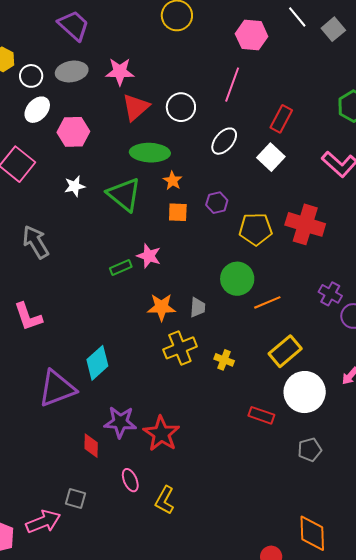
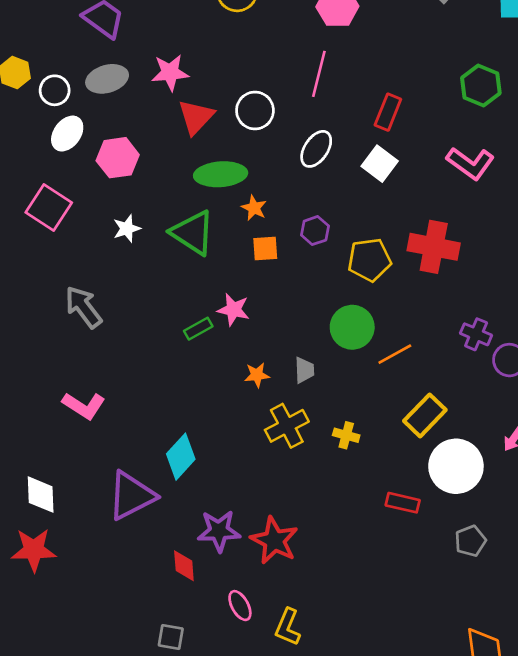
orange star: (161, 307) -> (257, 375), size x0.7
pink L-shape: (28, 317) -> (84, 406), turned -32

